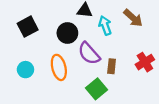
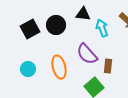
black circle: (67, 33) -> (56, 25), moved

